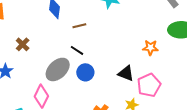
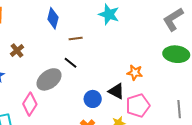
orange star: (150, 48) -> (135, 73), moved
blue circle: (85, 72) -> (93, 99), moved

